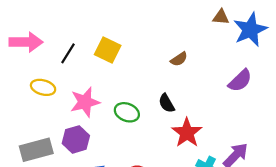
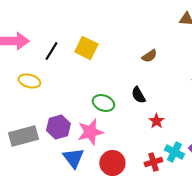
pink star: (85, 102) -> (90, 132), moved
red star: (187, 133) -> (156, 121), size x0.6

